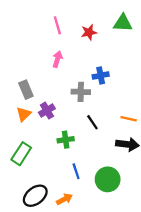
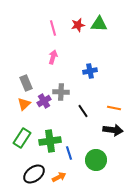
green triangle: (123, 23) -> (99, 24), moved
red star: (89, 32) -> (78, 25), moved
gray cross: (81, 92) -> (61, 92), moved
green cross: (66, 140) -> (50, 141), moved, size x1.5

